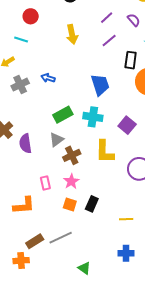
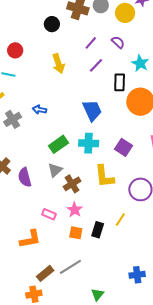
pink rectangle: (45, 183) -> (49, 214), turned -48
yellow line: (126, 219) -> (120, 220), moved, turned -48
green triangle: (84, 268) -> (97, 294), turned 40

